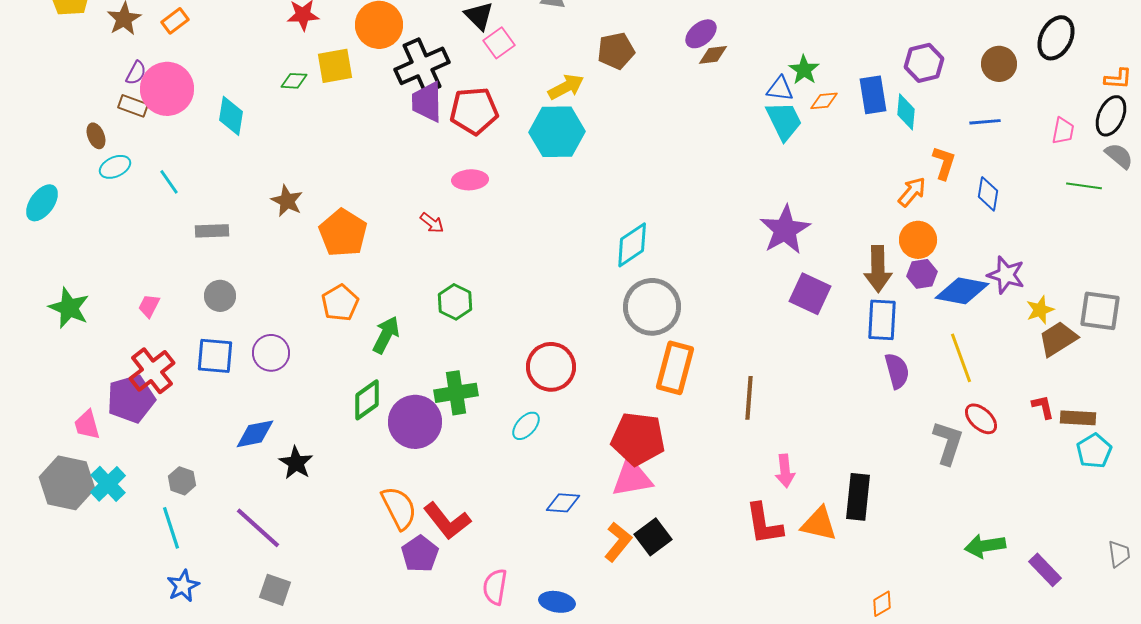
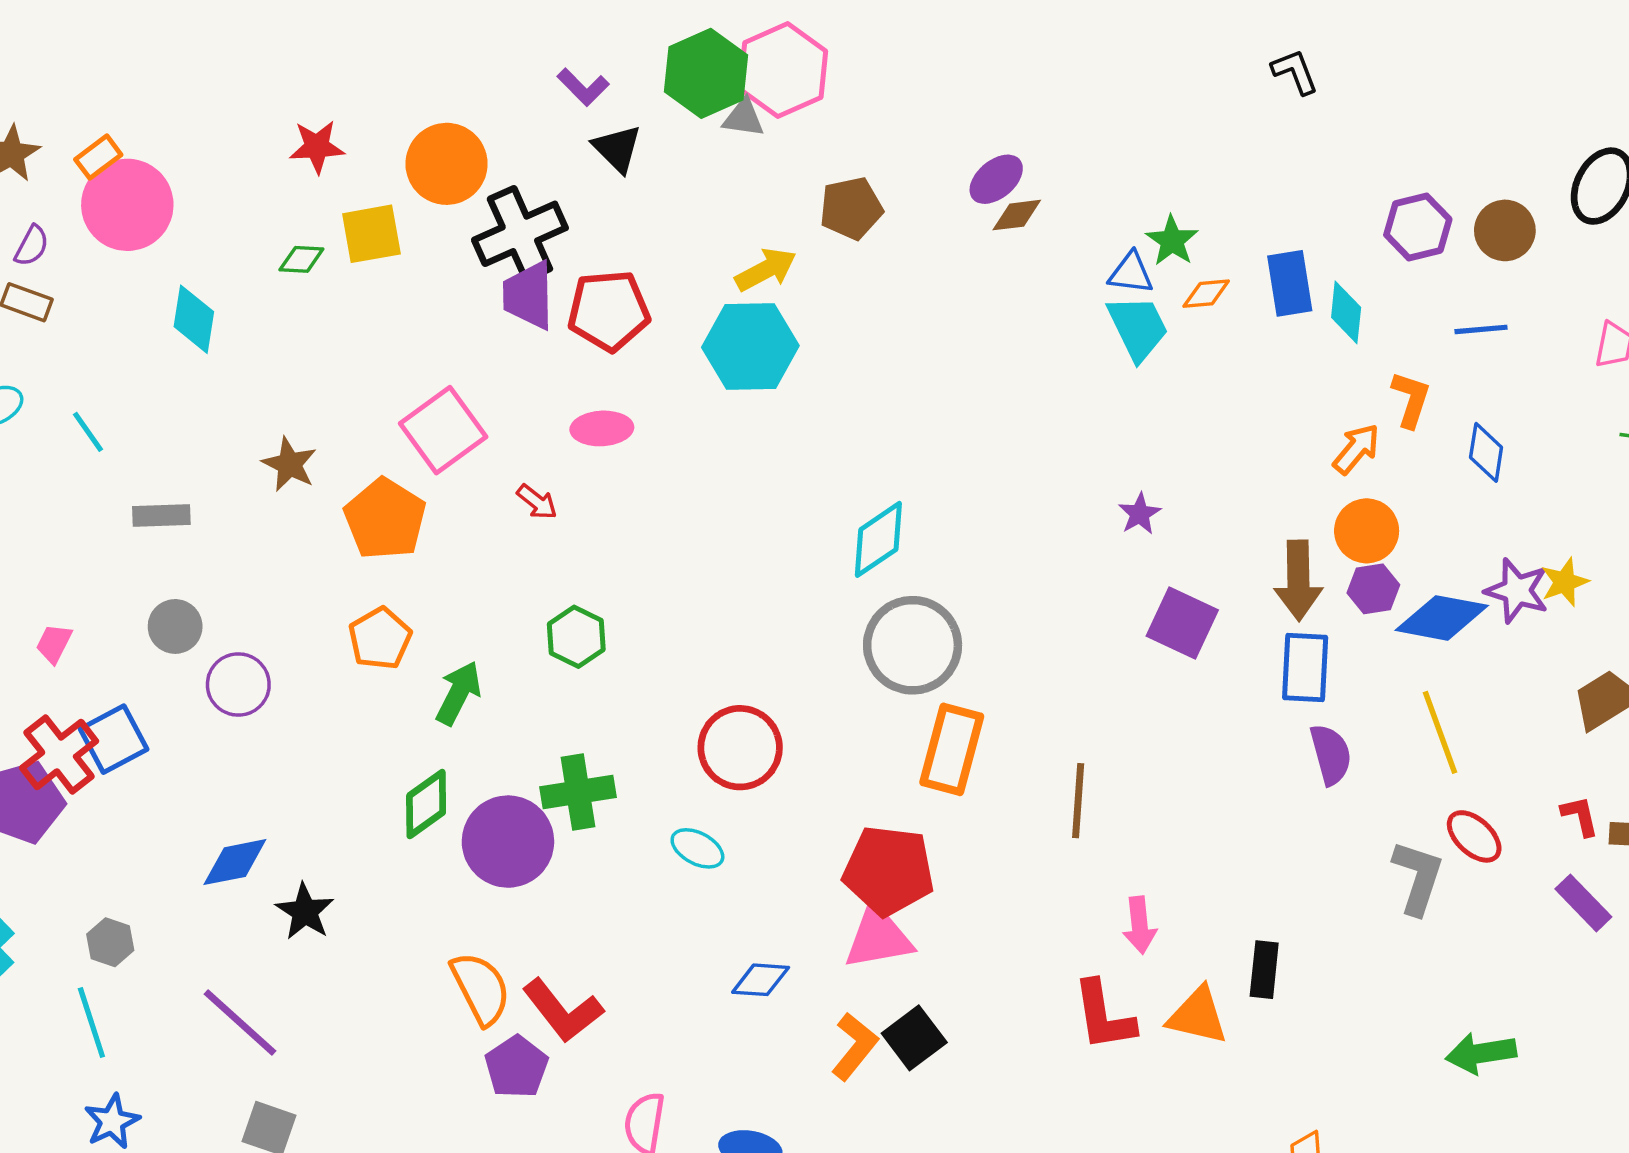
pink square: (499, 43) -> (443, 430), moved, size x1.6
purple hexagon: (924, 63) -> (1418, 227), moved
pink circle: (167, 89) -> (127, 205), moved
purple star: (785, 230) -> (1140, 514), size x0.5
yellow star: (1040, 310) -> (1565, 582), moved
purple circle: (271, 353) -> (238, 685), moved
blue square: (215, 356) -> (114, 739), moved, turned -33
cyan ellipse: (526, 426) -> (697, 848), turned 76
black rectangle: (858, 497) -> (1264, 970), size x0.7
purple rectangle: (1045, 570) -> (1583, 903), moved

